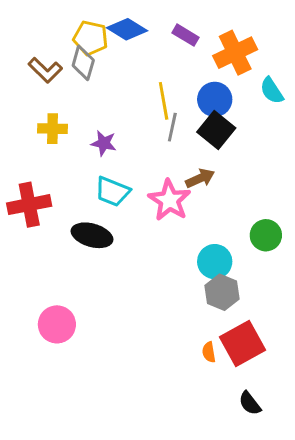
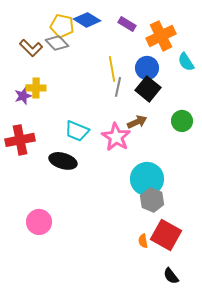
gray diamond: (83, 63) -> (57, 43), turned -60
purple star: (104, 143) -> (23, 96), moved, turned -30
green circle: (266, 235) -> (182, 121), moved
cyan circle: (215, 262) -> (147, 179), size x1.4
red square: (242, 343) -> (166, 235), turned -32

